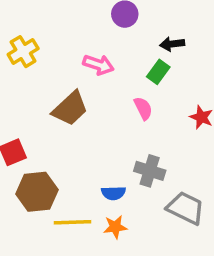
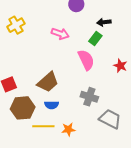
pink semicircle: (143, 108) -> (86, 60), size x1.5
brown trapezoid: (70, 109) -> (48, 82), moved
blue semicircle: (113, 193) -> (52, 105), moved

